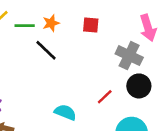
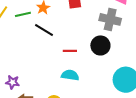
black circle: (139, 86) -> (100, 45), moved
red line: (105, 97) -> (70, 51), moved, turned 56

